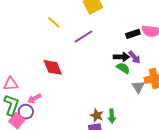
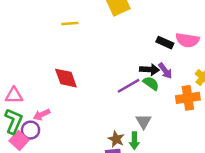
yellow line: (54, 22) -> (70, 24), turned -48
black rectangle: (133, 34) -> (165, 43), turned 40
purple line: (83, 37) -> (128, 86), moved
gray triangle: (138, 87) -> (144, 121), moved

